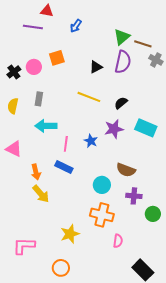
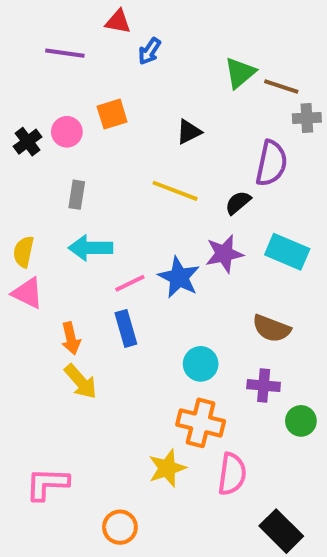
red triangle: (47, 11) -> (118, 22), moved
gray cross: (156, 60) -> (307, 118), turned -32
purple semicircle: (123, 62) -> (271, 163), moved
yellow semicircle: (13, 106) -> (24, 252), moved
blue star: (91, 141) -> (179, 277), size x1.5
pink line: (66, 144) -> (130, 283), turned 56
blue rectangle: (64, 167) -> (126, 328), turned 48
brown semicircle: (126, 170) -> (271, 328), moved
yellow star: (70, 234) -> (167, 468), moved
pink semicircle: (118, 241) -> (232, 474), size x1.5

